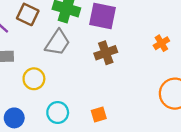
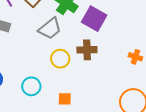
orange cross: (161, 43) -> (135, 57), turned 32
yellow circle: (34, 79) -> (60, 59), moved

